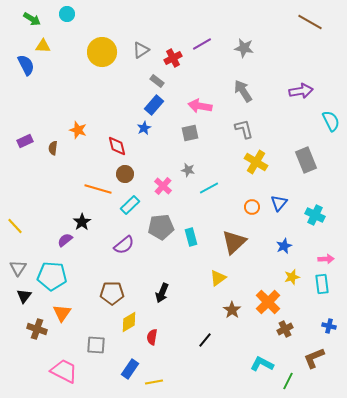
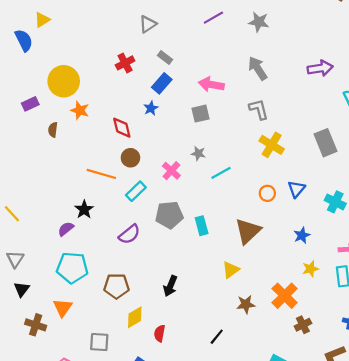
yellow triangle: (43, 46) -> (42, 20), turned -35
yellow circle: (102, 52) -> (64, 81), moved
red cross: (173, 58) -> (125, 63), moved
purple rectangle: (25, 141) -> (30, 104), moved
cyan pentagon: (52, 276) -> (72, 268), moved
brown star: (232, 310) -> (246, 304), turned 30

